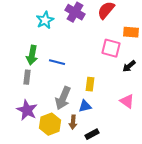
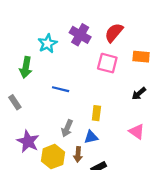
pink square: (111, 48) -> (107, 63), moved
green arrow: (32, 55) -> (26, 67), moved
gray rectangle: (27, 77) -> (15, 102), moved, turned -40
gray arrow: (63, 98) -> (67, 128), size x0.7

